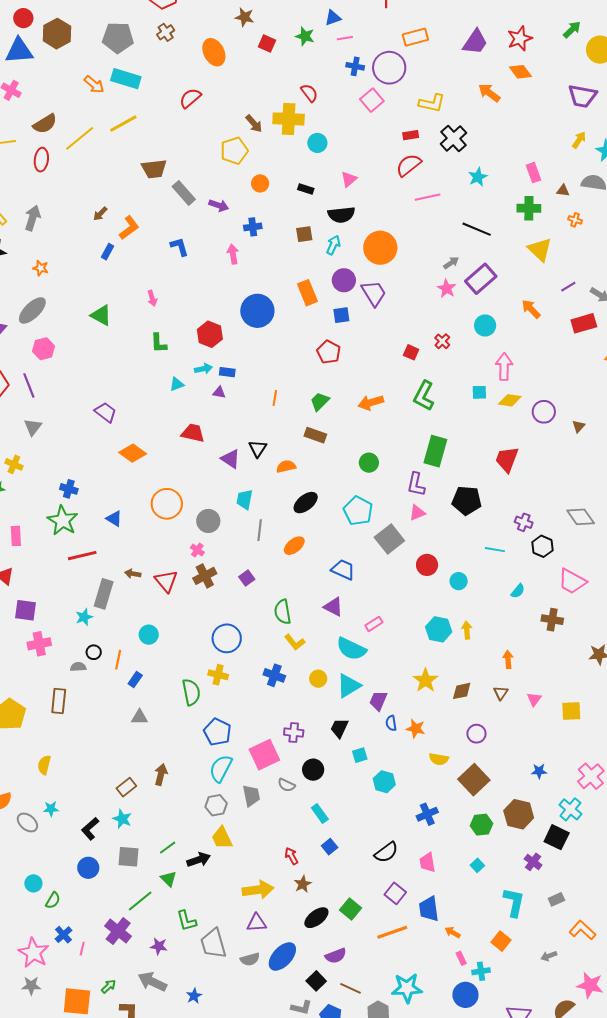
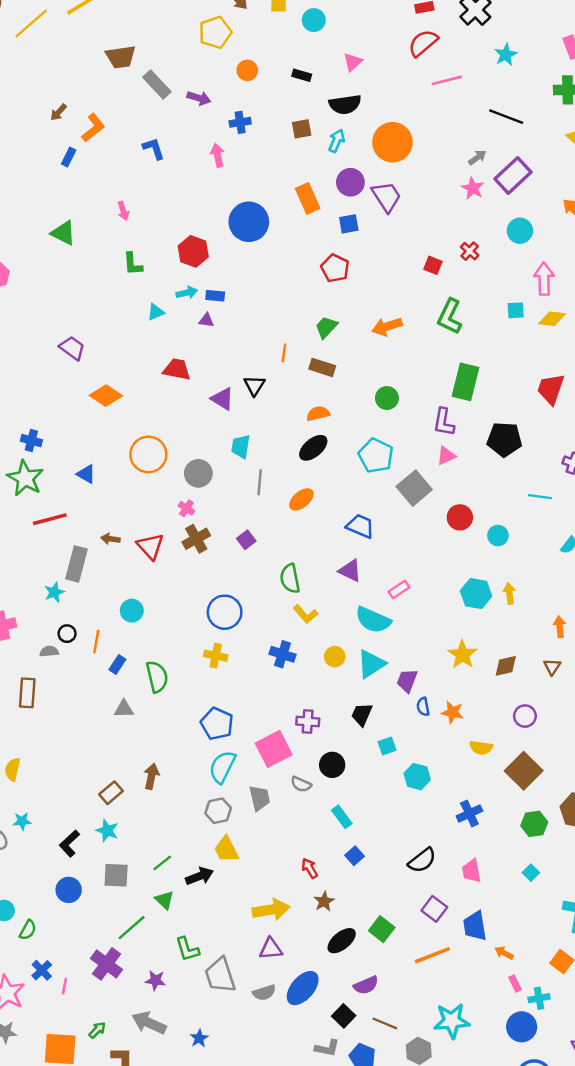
orange line: (275, 398) -> (284, 353), moved
orange semicircle: (286, 466) -> (318, 414), moved
green semicircle: (191, 692) -> (157, 677), moved

